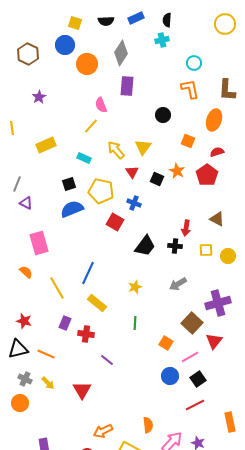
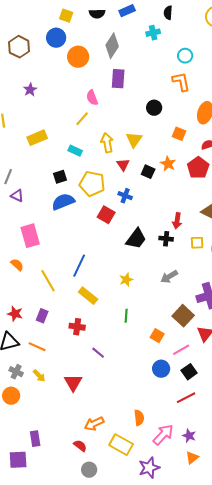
black semicircle: (167, 20) -> (168, 13), moved
yellow arrow: (116, 150) -> (107, 143), turned 30
purple rectangle: (65, 323) -> (42, 316), moved

